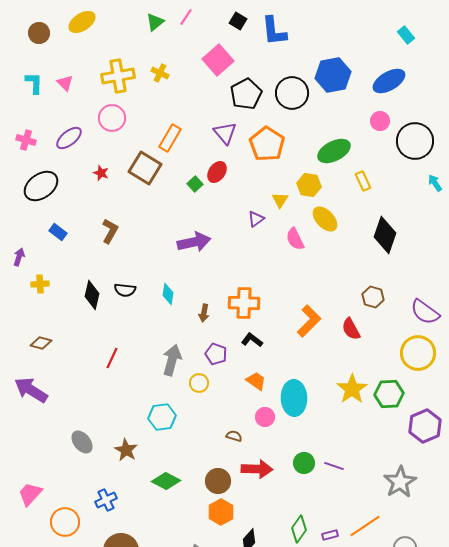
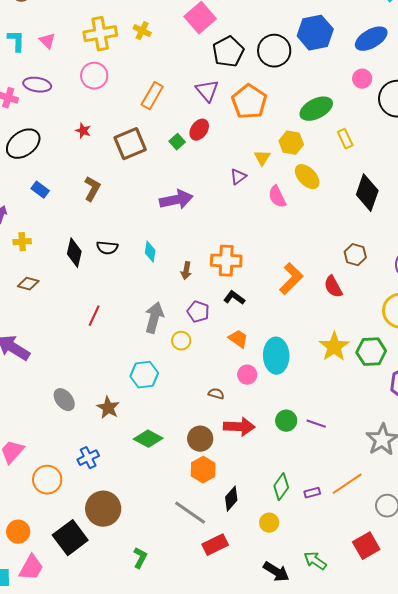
purple ellipse: (69, 138) -> (37, 85), moved, turned 48
brown square: (145, 168) -> (130, 144), moved, turned 36
brown diamond: (41, 343) -> (28, 284), moved

